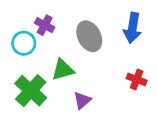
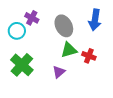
green triangle: (63, 70) -> (69, 50), moved
red cross: (137, 79) -> (89, 56), moved

